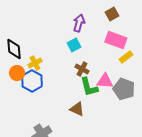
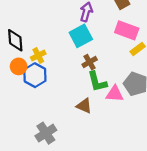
cyan square: (74, 45) -> (81, 36), size x1.5
brown cross: (82, 69) -> (90, 62), turned 32
pink triangle: (105, 81) -> (115, 94), moved

